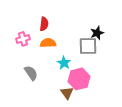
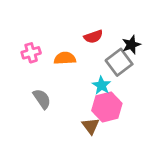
red semicircle: (44, 24) -> (93, 37), moved, turned 64
gray square: (88, 46) -> (119, 62), turned -36
cyan star: (64, 63) -> (101, 85), moved

